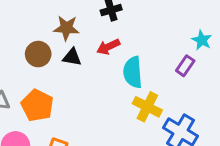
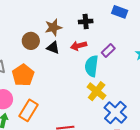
brown star: (66, 28) -> (53, 27), turned -30
purple rectangle: (185, 66) -> (108, 51), moved

